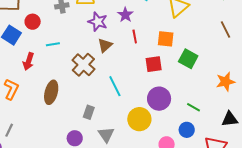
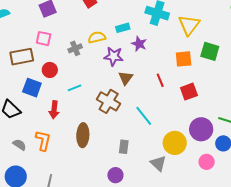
red line: (135, 37) -> (160, 80), moved
green square: (188, 59) -> (210, 51), moved
red square: (154, 64) -> (189, 92), moved
purple circle: (159, 99) -> (201, 129), moved
gray triangle: (106, 135) -> (158, 163), moved

